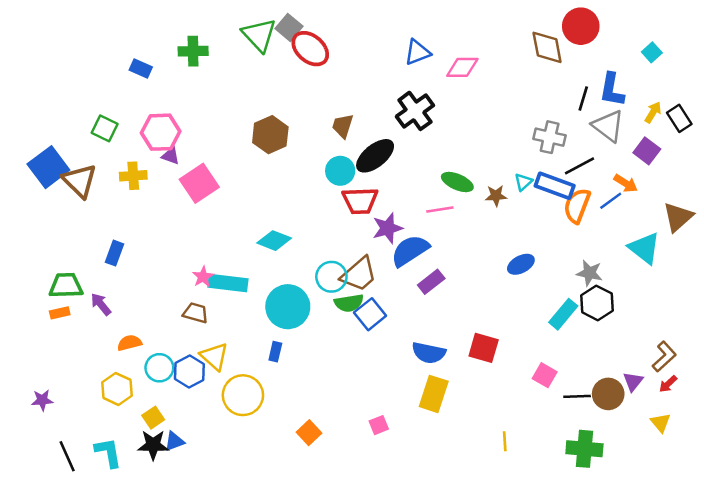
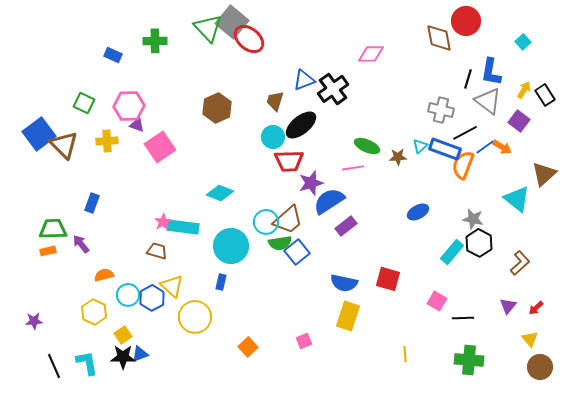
gray square: (289, 27) -> (232, 22), size x1.5
blue triangle: (417, 52) -> (304, 80), moved
blue line: (611, 201) -> (485, 147), moved
brown L-shape: (664, 357) -> (520, 263), moved
brown circle: (608, 394) -> (540, 367), moved

